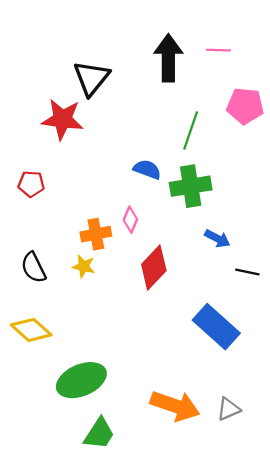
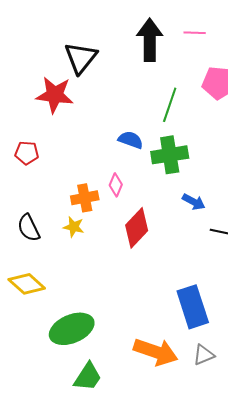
blue rectangle: (216, 327) -> (193, 307), moved, turned 30

